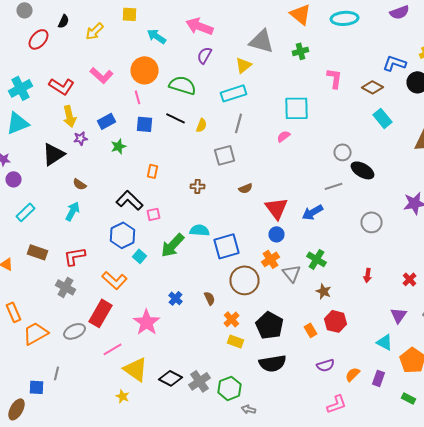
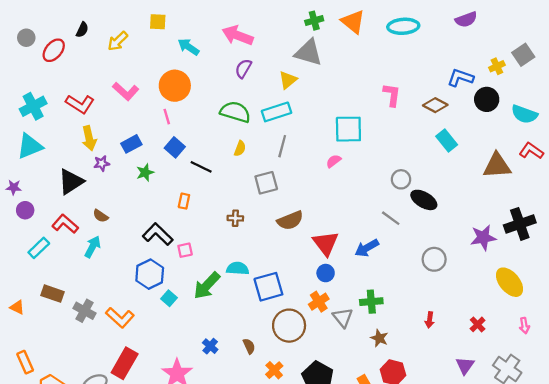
gray circle: (24, 10) -> (26, 38), moved
green cross: (300, 51) -> (314, 21), moved
green semicircle: (182, 85) -> (235, 112), moved
black line: (176, 118) -> (201, 167), moved
blue square: (144, 124) -> (175, 147), turned 36
gray line: (334, 186) -> (391, 218), turned 54
brown semicircle: (246, 188) -> (290, 220), size x1.6
red L-shape: (74, 256) -> (65, 224), moved, turned 50
green cross: (316, 259) -> (371, 302), turned -36
orange L-shape: (114, 280) -> (120, 318), moved
gray cross: (66, 287) -> (85, 311), moved

